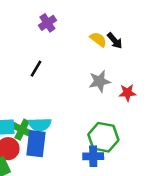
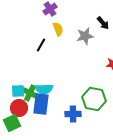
yellow semicircle: (98, 39) -> (58, 29), moved, turned 32
gray star: (100, 81) -> (85, 36), moved
blue cross: (93, 156) -> (73, 114), moved

